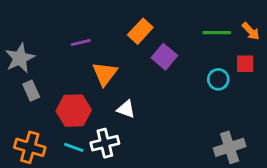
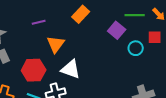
purple square: (164, 57) -> (117, 30), moved
white triangle: (126, 109) -> (71, 69), size x1.5

